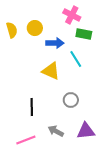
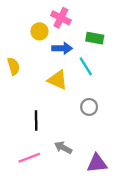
pink cross: (72, 15) -> (61, 18), moved
yellow semicircle: (12, 30) -> (14, 66), moved
gray circle: (71, 100) -> (89, 107), moved
purple triangle: (86, 131) -> (97, 163), moved

